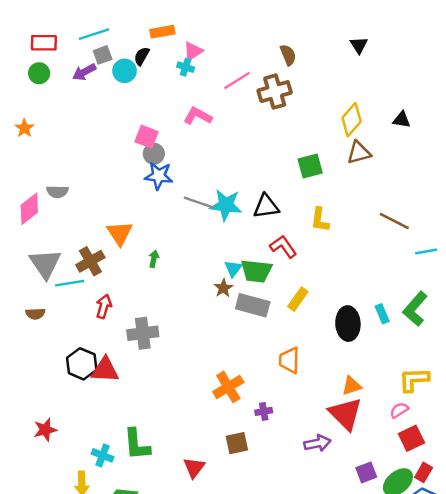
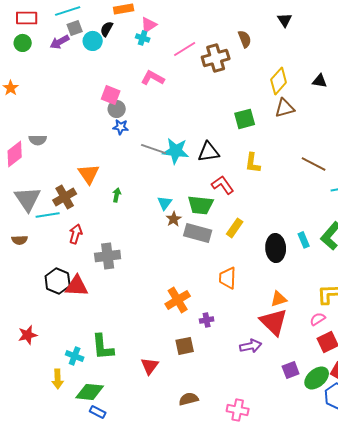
brown semicircle: (288, 55) -> (245, 39), moved
blue star: (159, 176) -> (121, 127), size x0.7
cyan triangle: (233, 269) -> (165, 203), moved

